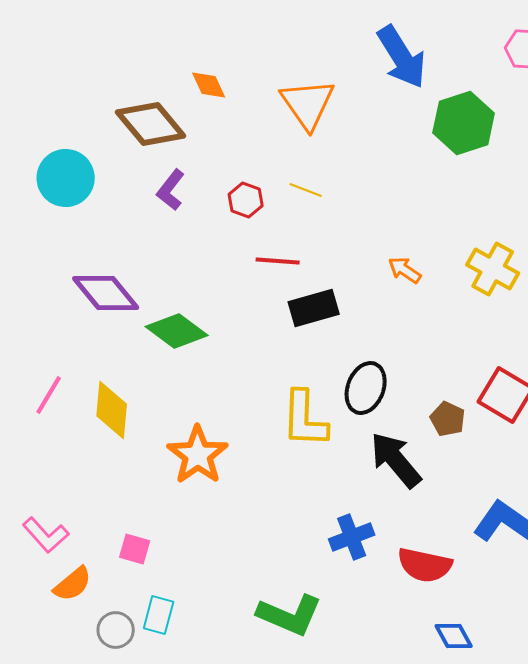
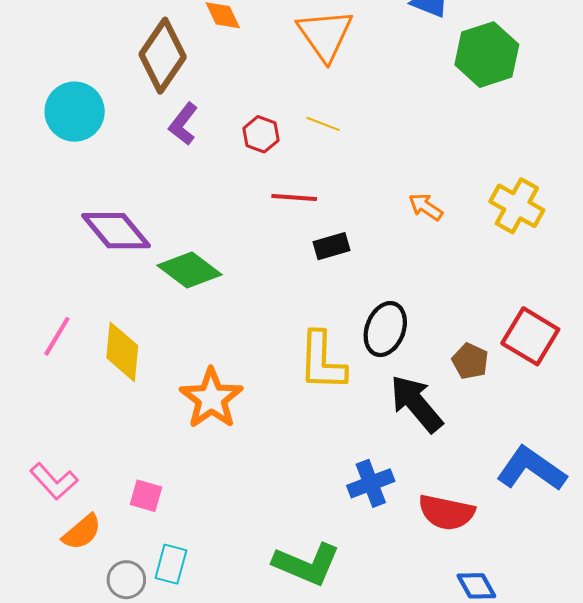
brown diamond: (151, 124) -> (163, 56), turned 74
black rectangle: (314, 308) -> (331, 246), size x0.7

